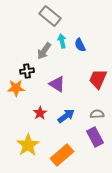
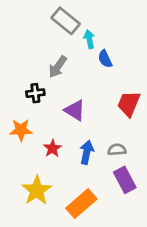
cyan arrow: (62, 41) -> (89, 39), moved
orange star: (16, 88) -> (21, 130), moved
gray semicircle: (97, 114) -> (117, 150), moved
blue arrow: (66, 116) -> (87, 152), turned -42

